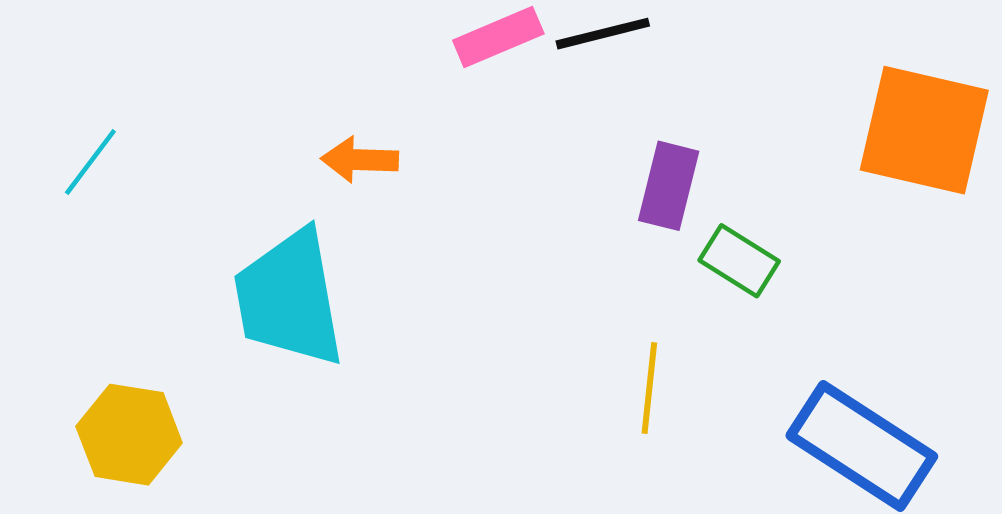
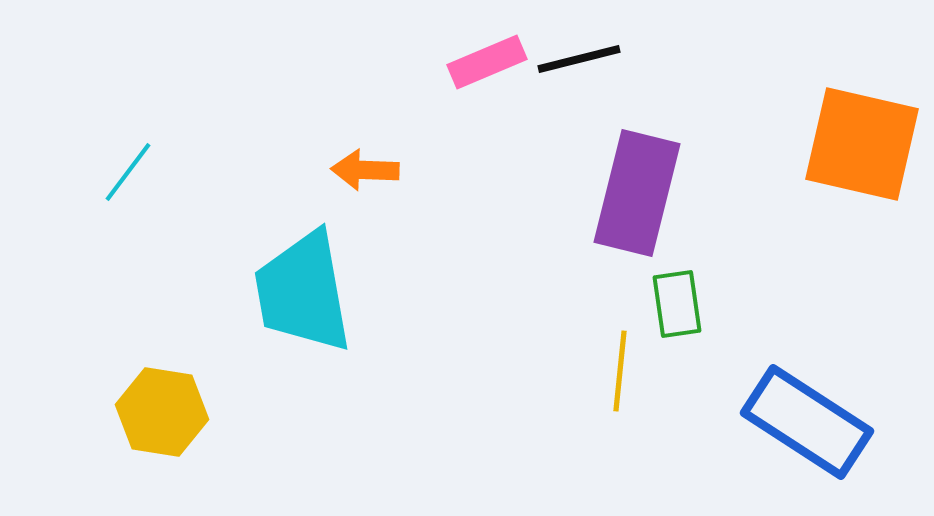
purple rectangle: (669, 186) -> (637, 193), size x1.6
green rectangle: (739, 261) -> (677, 304), moved, turned 50

